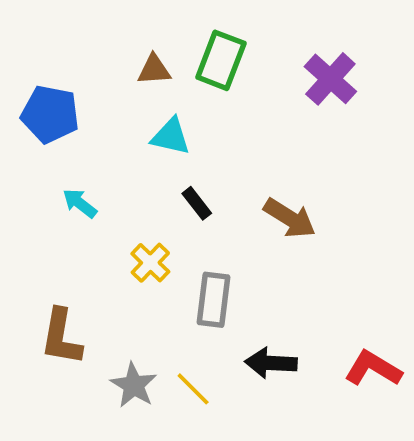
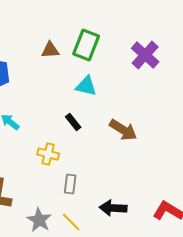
cyan triangle: (171, 136) -> (86, 86), moved
yellow cross: (150, 263) -> (48, 154), turned -30
gray rectangle: (213, 300) -> (70, 184), moved, size x0.7

